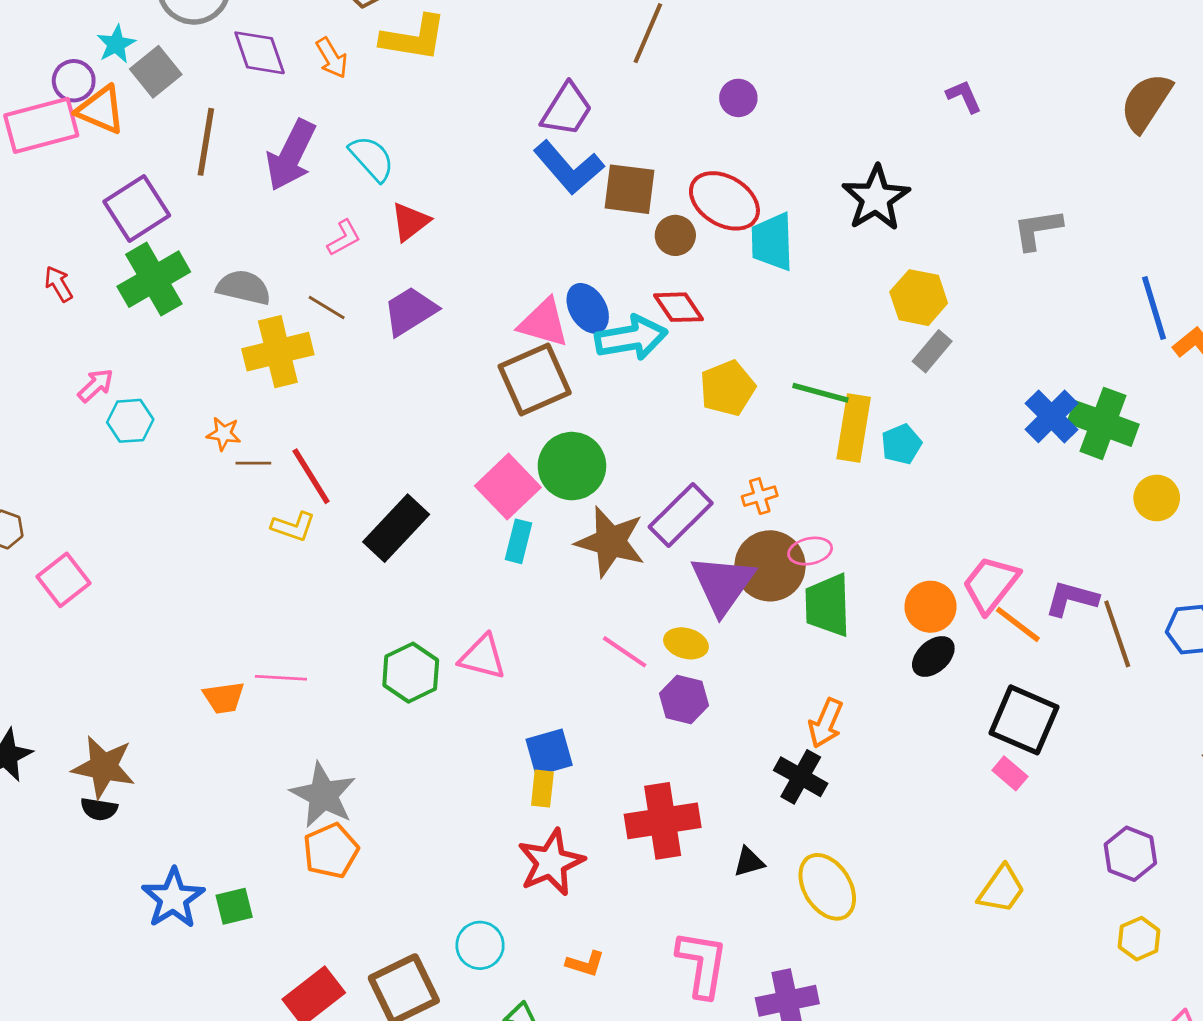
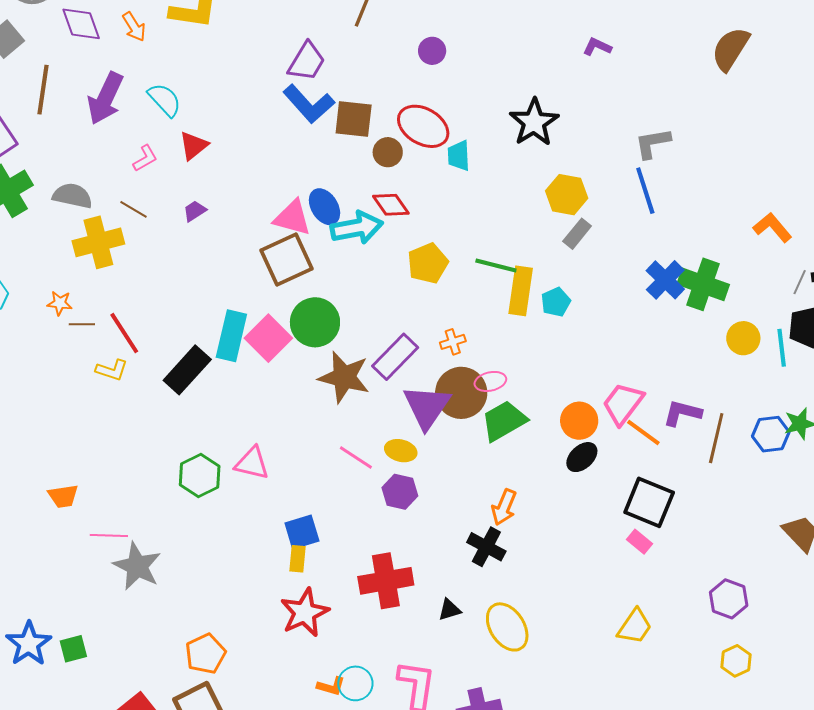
purple L-shape: (964, 96) -> (597, 47), turned -40
cyan trapezoid: (772, 242) -> (459, 156), size x0.7
blue line: (1154, 308) -> (645, 191), moved
purple trapezoid: (410, 311) -> (195, 211), size x0.6
cyan rectangle: (518, 541) -> (231, 336), moved, size x1.6
green trapezoid: (828, 605) -> (504, 421), turned 63
brown line: (1117, 634) -> (716, 438), turned 33
pink line: (281, 678) -> (109, 536), moved
orange pentagon: (331, 851) -> (206, 654), moved
cyan circle: (480, 945) -> (355, 683), moved

